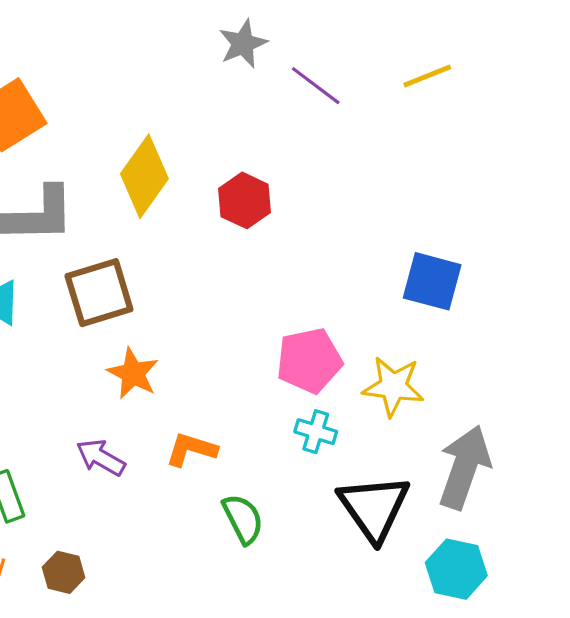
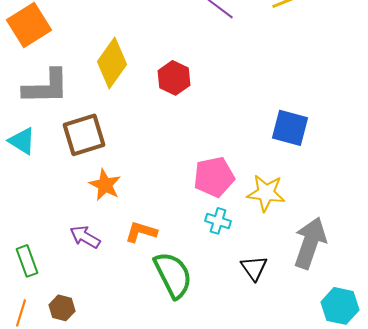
black triangle: (374, 508) -> (254, 268), size x0.6
green semicircle: (243, 519) -> (173, 275), size x1.5
cyan hexagon: (456, 569) -> (340, 306), moved

